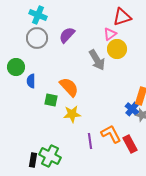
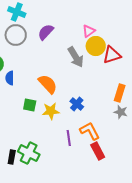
red triangle: (122, 17) -> (112, 55), moved
green square: (51, 100) -> (30, 105), moved
blue cross: (132, 109) -> (77, 104), moved
red rectangle: (130, 144) -> (98, 151), moved

